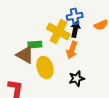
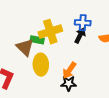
yellow cross: (58, 31) -> (50, 32), moved, turned 30
orange arrow: (72, 50) -> (69, 70), moved

